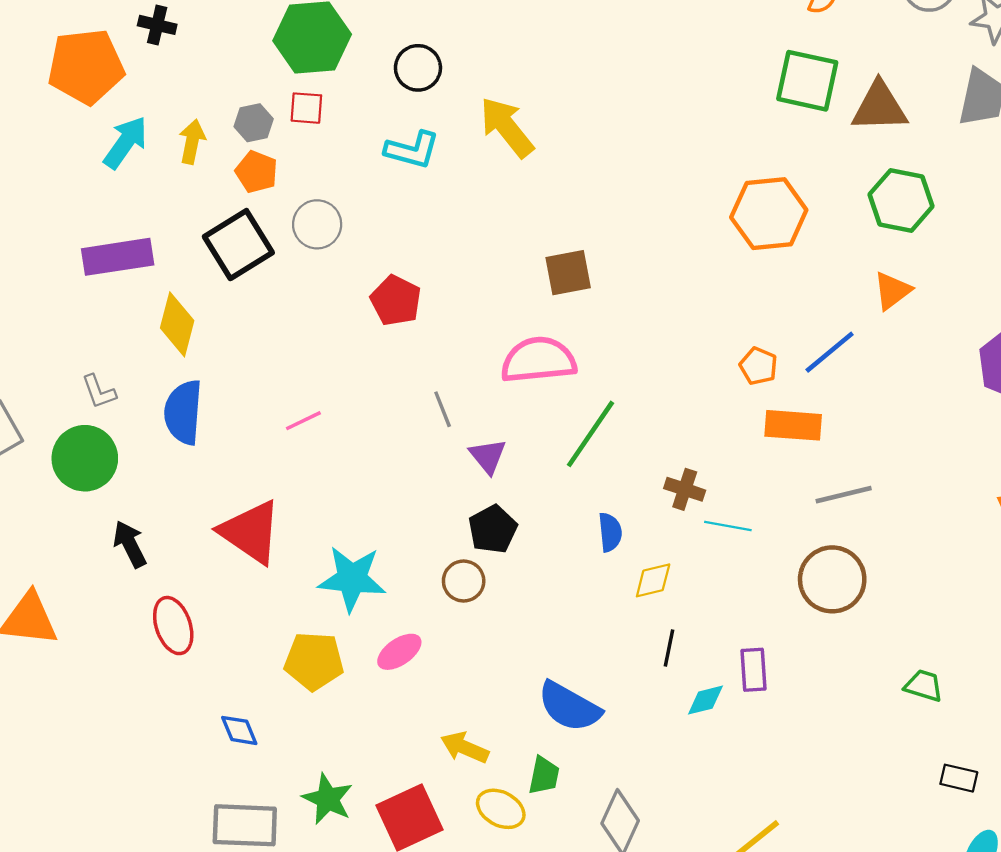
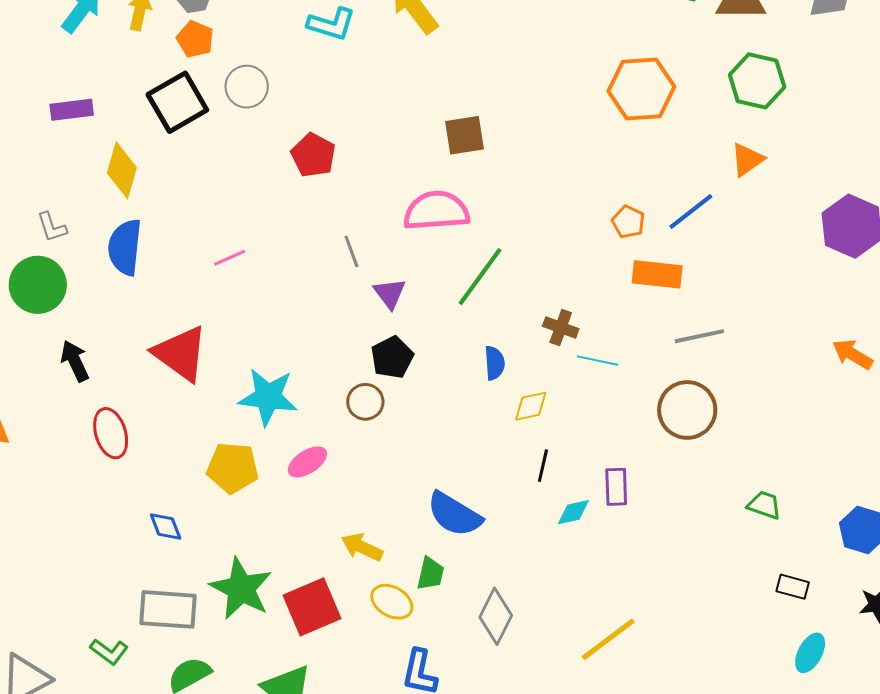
purple rectangle: (118, 257) -> (72, 110), size x0.7
green star: (328, 799) -> (241, 589), size x1.4

